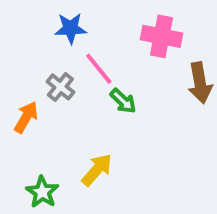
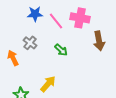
pink line: (99, 69) -> (56, 21), moved
orange arrow: (26, 117) -> (13, 58), turned -56

